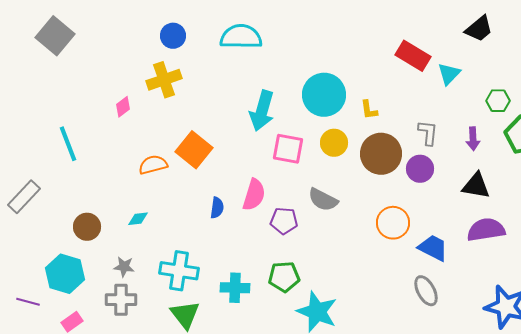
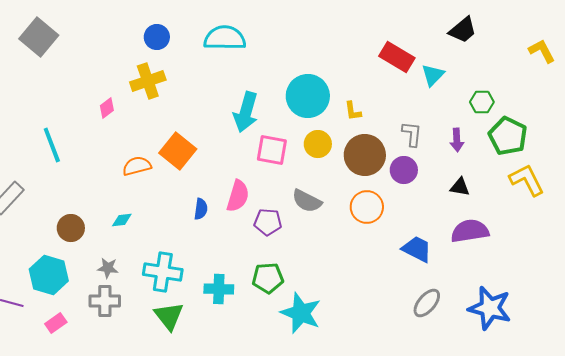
black triangle: (476, 186) -> (460, 187), size x0.7
orange circle: (393, 223) -> (367, 207), moved
gray ellipse: (426, 291) -> (427, 303), moved, turned 68

